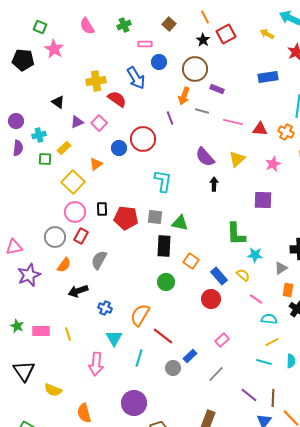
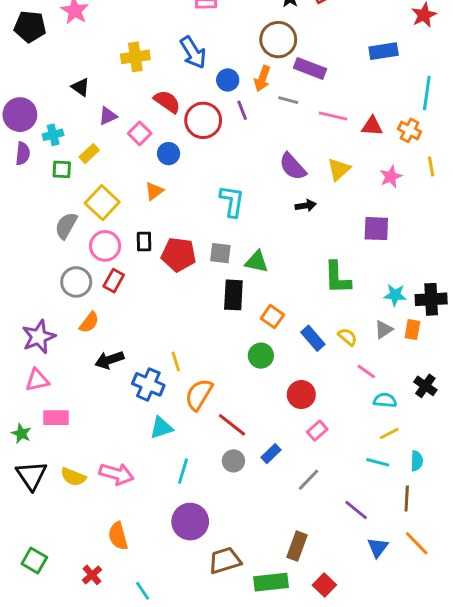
blue circle: (159, 62) -> (228, 80), moved
purple rectangle: (217, 89) -> (310, 68), size x1.5
red semicircle: (117, 99) -> (167, 102), moved
purple circle: (16, 121) -> (20, 115), size x1.5
pink square: (99, 123) -> (140, 133), moved
red circle: (143, 139) -> (203, 120), moved
orange triangle: (96, 164) -> (154, 191), moved
black arrow: (214, 184) -> (306, 206), turned 80
pink triangle: (14, 247) -> (37, 380), moved
cyan star: (255, 255) -> (395, 295), moved
gray semicircle: (99, 260) -> (66, 226), moved
gray triangle: (281, 268) -> (384, 330), moved
green circle: (166, 282) -> (261, 356), moved
orange rectangle: (288, 290) -> (412, 330), moved
red circle: (211, 299) -> (301, 395), moved
blue cross: (105, 308) -> (148, 384), size x1.5
green star: (17, 326) -> (21, 433), moved
yellow line: (68, 334) -> (176, 361), moved
cyan triangle: (114, 338) -> (161, 428), turned 42
cyan line: (139, 358) -> (183, 471), moved
pink arrow: (96, 364) -> (117, 474), moved, turned -80
gray circle: (173, 368) -> (233, 461), moved
yellow semicircle: (53, 390) -> (73, 477), moved
brown line: (273, 398) -> (407, 498), moved

